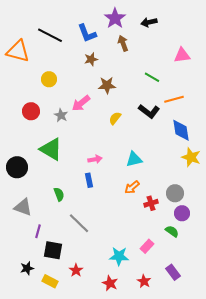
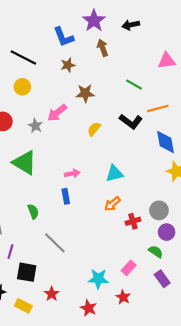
black line: (50, 35) -> (23, 57), moved
purple rectangle: (173, 272) -> (162, 279), moved
red star: (144, 281) -> (123, 297), moved

